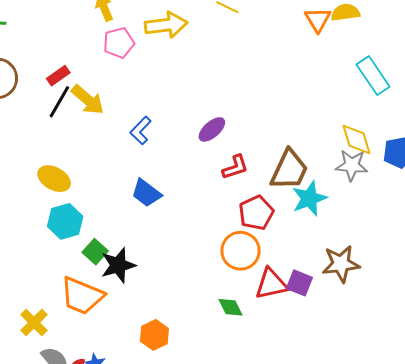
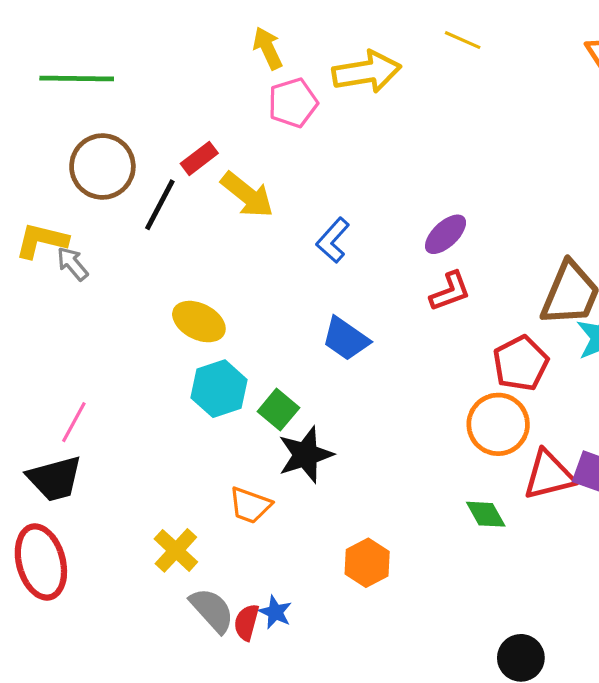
black line: (59, 102) -> (160, 205), moved
red L-shape: (235, 167) -> (450, 291), moved
green square: (95, 252) -> (278, 410), moved
orange trapezoid: (82, 296) -> (250, 505), size x0.6

